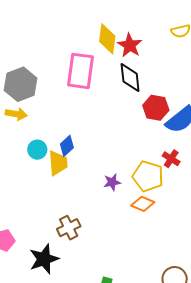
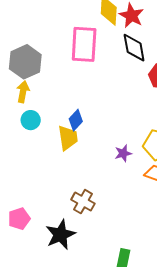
yellow arrow: (16, 114) -> (23, 92), turned -85
cyan circle: (37, 150) -> (31, 120), moved
brown cross: (69, 228) -> (83, 202), turned -30

